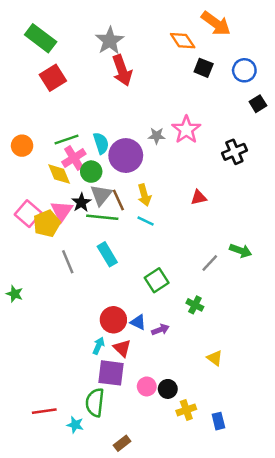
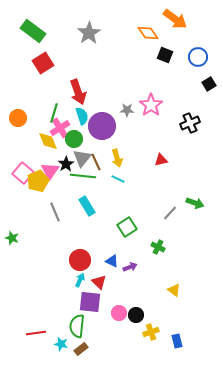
red arrow: (122, 70) -> (78, 92), moved
green line: (66, 139) -> (54, 113), turned -54
red circle: (113, 320) -> (80, 260), moved
brown rectangle: (122, 443) -> (81, 349), moved

